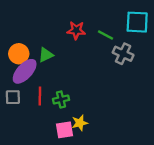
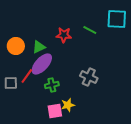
red star: (76, 30) -> (64, 35), moved
gray cross: (123, 54) -> (89, 77), moved
purple ellipse: (25, 71) -> (42, 64), moved
red line: (40, 96) -> (27, 76), moved, turned 35

